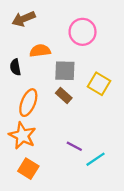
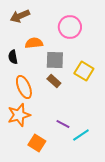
orange ellipse: (28, 103) -> (24, 87), turned -45
orange star: (22, 136) -> (19, 115), turned 30
orange square: (28, 169) -> (37, 143), moved

